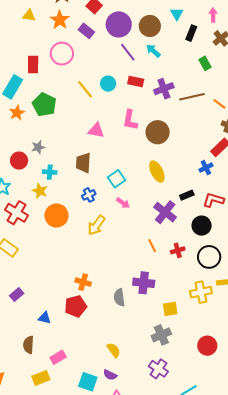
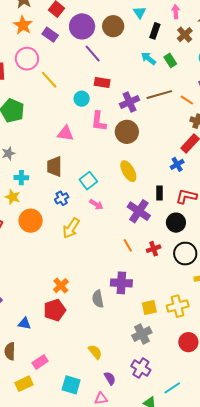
cyan arrow: (153, 51) -> (148, 58), moved
cyan circle: (108, 84) -> (82, 99), moved
yellow line: (85, 89) -> (49, 80), moved
purple cross: (164, 89) -> (129, 102), moved
black rectangle: (187, 195) -> (160, 193), turned -64
orange cross: (83, 282) -> (61, 286), turned 35
yellow cross: (201, 292) -> (178, 306), moved
purple semicircle: (110, 375) -> (110, 378), moved, turned -144

